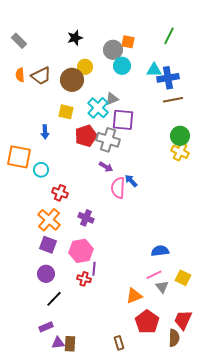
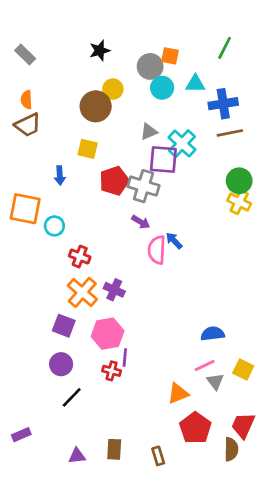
cyan triangle: (154, 70) -> (195, 84), moved
brown trapezoid: (41, 76) -> (28, 125), moved
cyan cross: (98, 108) -> (182, 144), moved
orange cross: (49, 220) -> (82, 292), moved
purple rectangle: (46, 327) -> (21, 435), moved
brown rectangle: (70, 344) -> (114, 449), moved

